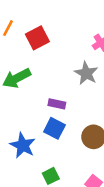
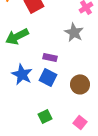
blue star: (23, 145) -> (22, 74), moved

